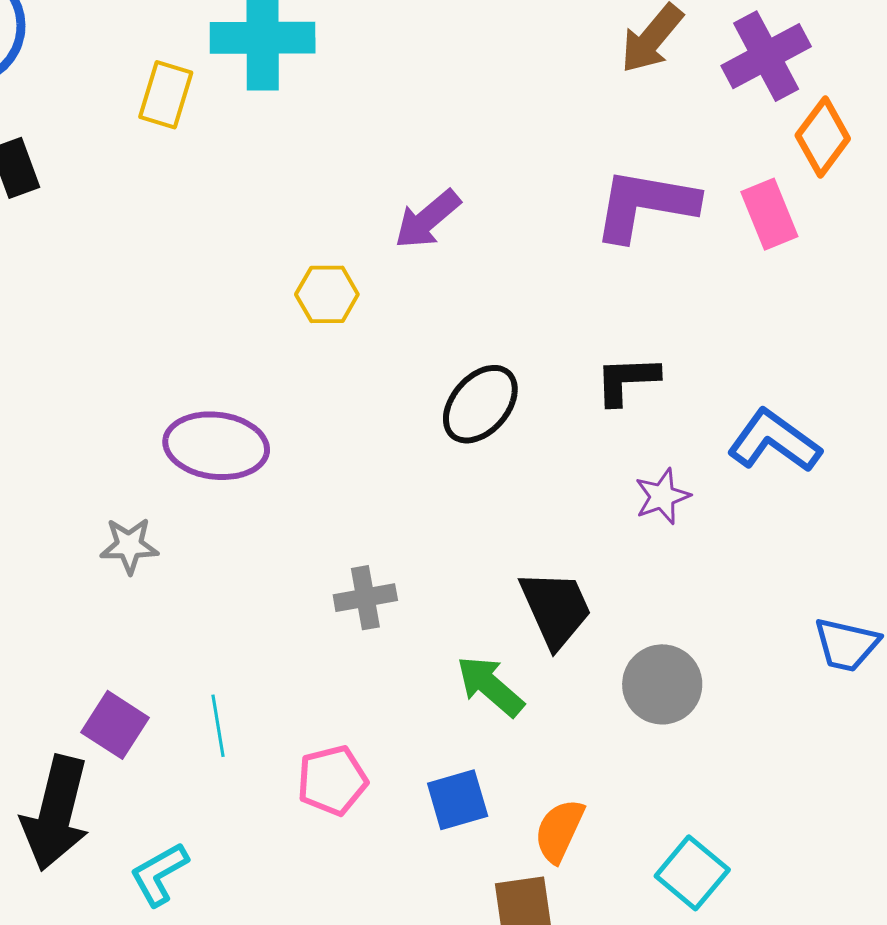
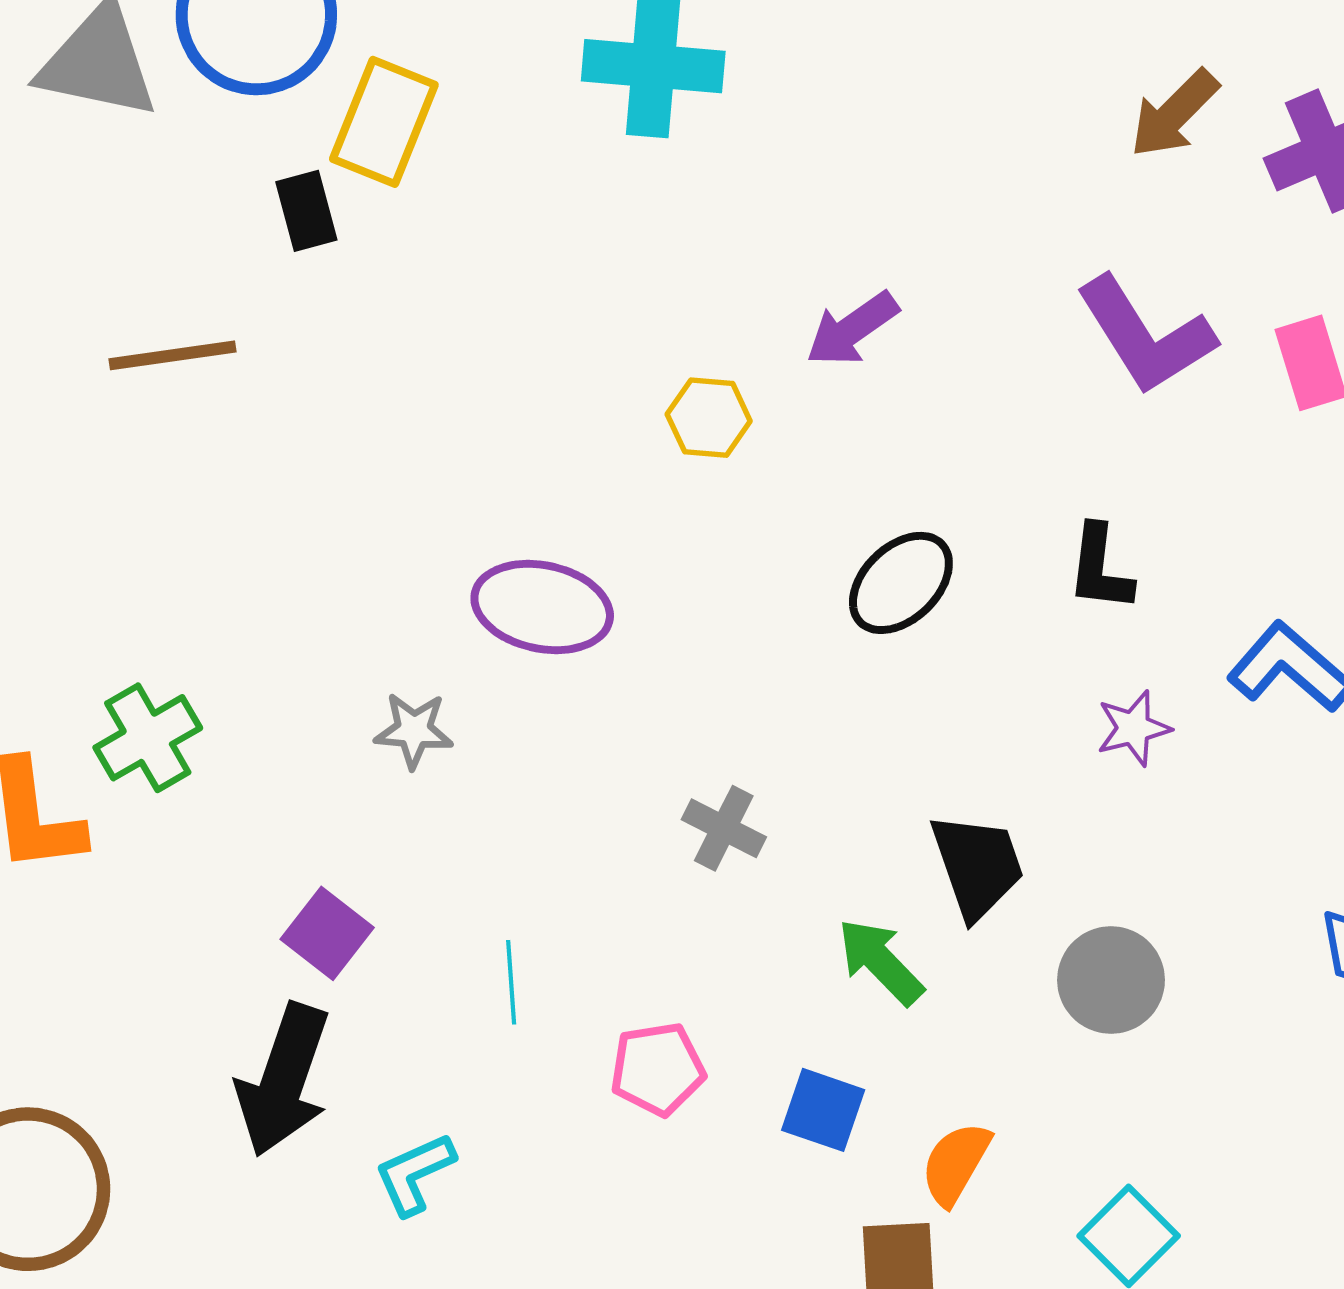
yellow rectangle: (166, 95) -> (384, 122), moved, size x1.4
purple L-shape: (645, 205) -> (1146, 335), turned -137
black L-shape: (627, 380) -> (1100, 568), turned -86
gray cross: (365, 598) -> (724, 828), turned 32
purple square: (115, 725) -> (327, 933), moved
blue square: (458, 800) -> (823, 1110), turned 30

